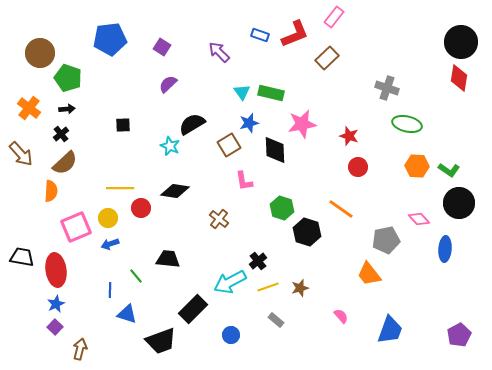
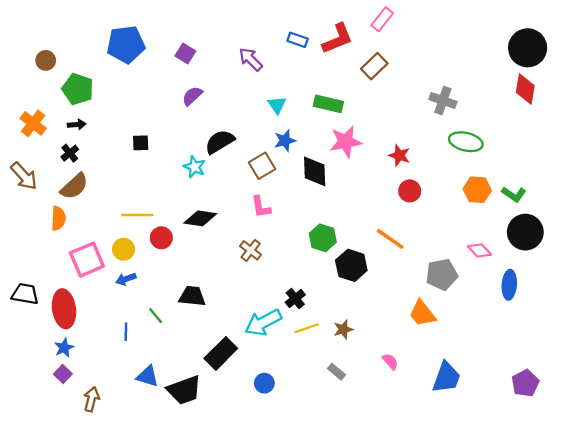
brown circle: (40, 53) -> (46, 60), size x0.6
green rectangle: (271, 93) -> (328, 104), moved
pink L-shape: (244, 181) -> (261, 207), moved
blue triangle: (127, 314) -> (148, 376), moved
gray rectangle: (276, 320) -> (336, 372), moved

